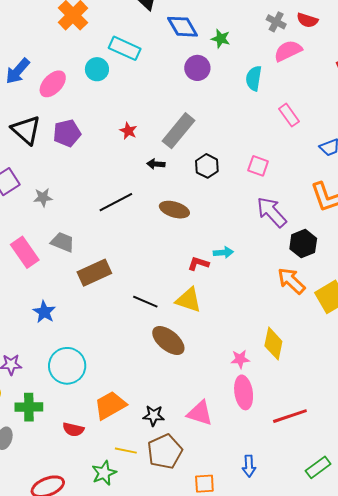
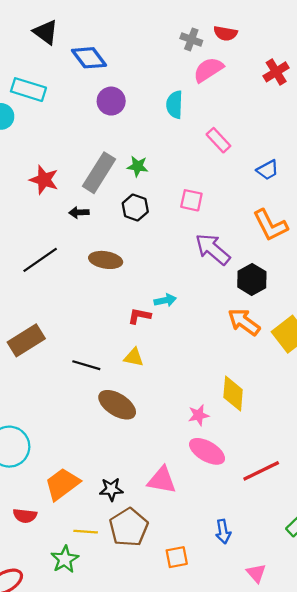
green star: (221, 39) -> (138, 166), moved
red star: (128, 131) -> (44, 180), size x1.5
yellow triangle: (189, 300) -> (134, 357), size x0.7
pink ellipse: (244, 392) -> (207, 451), turned -44

